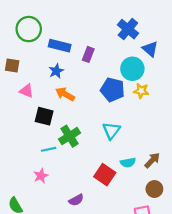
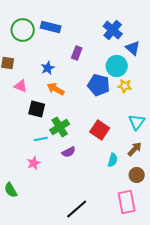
blue rectangle: (60, 46) -> (51, 27), moved
cyan triangle: (111, 131) -> (137, 122), moved
cyan semicircle: (128, 163) -> (113, 160), moved, turned -64
red square: (105, 175) -> (100, 130), moved
purple semicircle: (76, 200) -> (69, 152), moved

